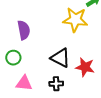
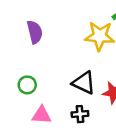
purple semicircle: (24, 30) -> (35, 32), moved

